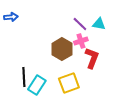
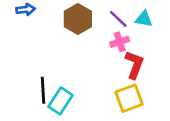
brown hexagon: (62, 49) -> (78, 19), moved
yellow square: (69, 83) -> (129, 98), moved

